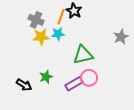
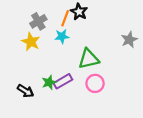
gray cross: (36, 20) -> (38, 21), turned 35
yellow star: (41, 37) -> (31, 42), moved, turned 30
purple rectangle: (74, 84) -> (63, 81), moved

